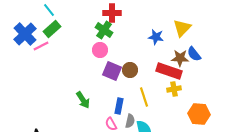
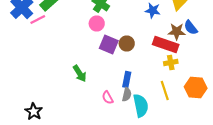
yellow line: (144, 97) -> (165, 90), moved
blue rectangle: (119, 106) -> (127, 80), moved

